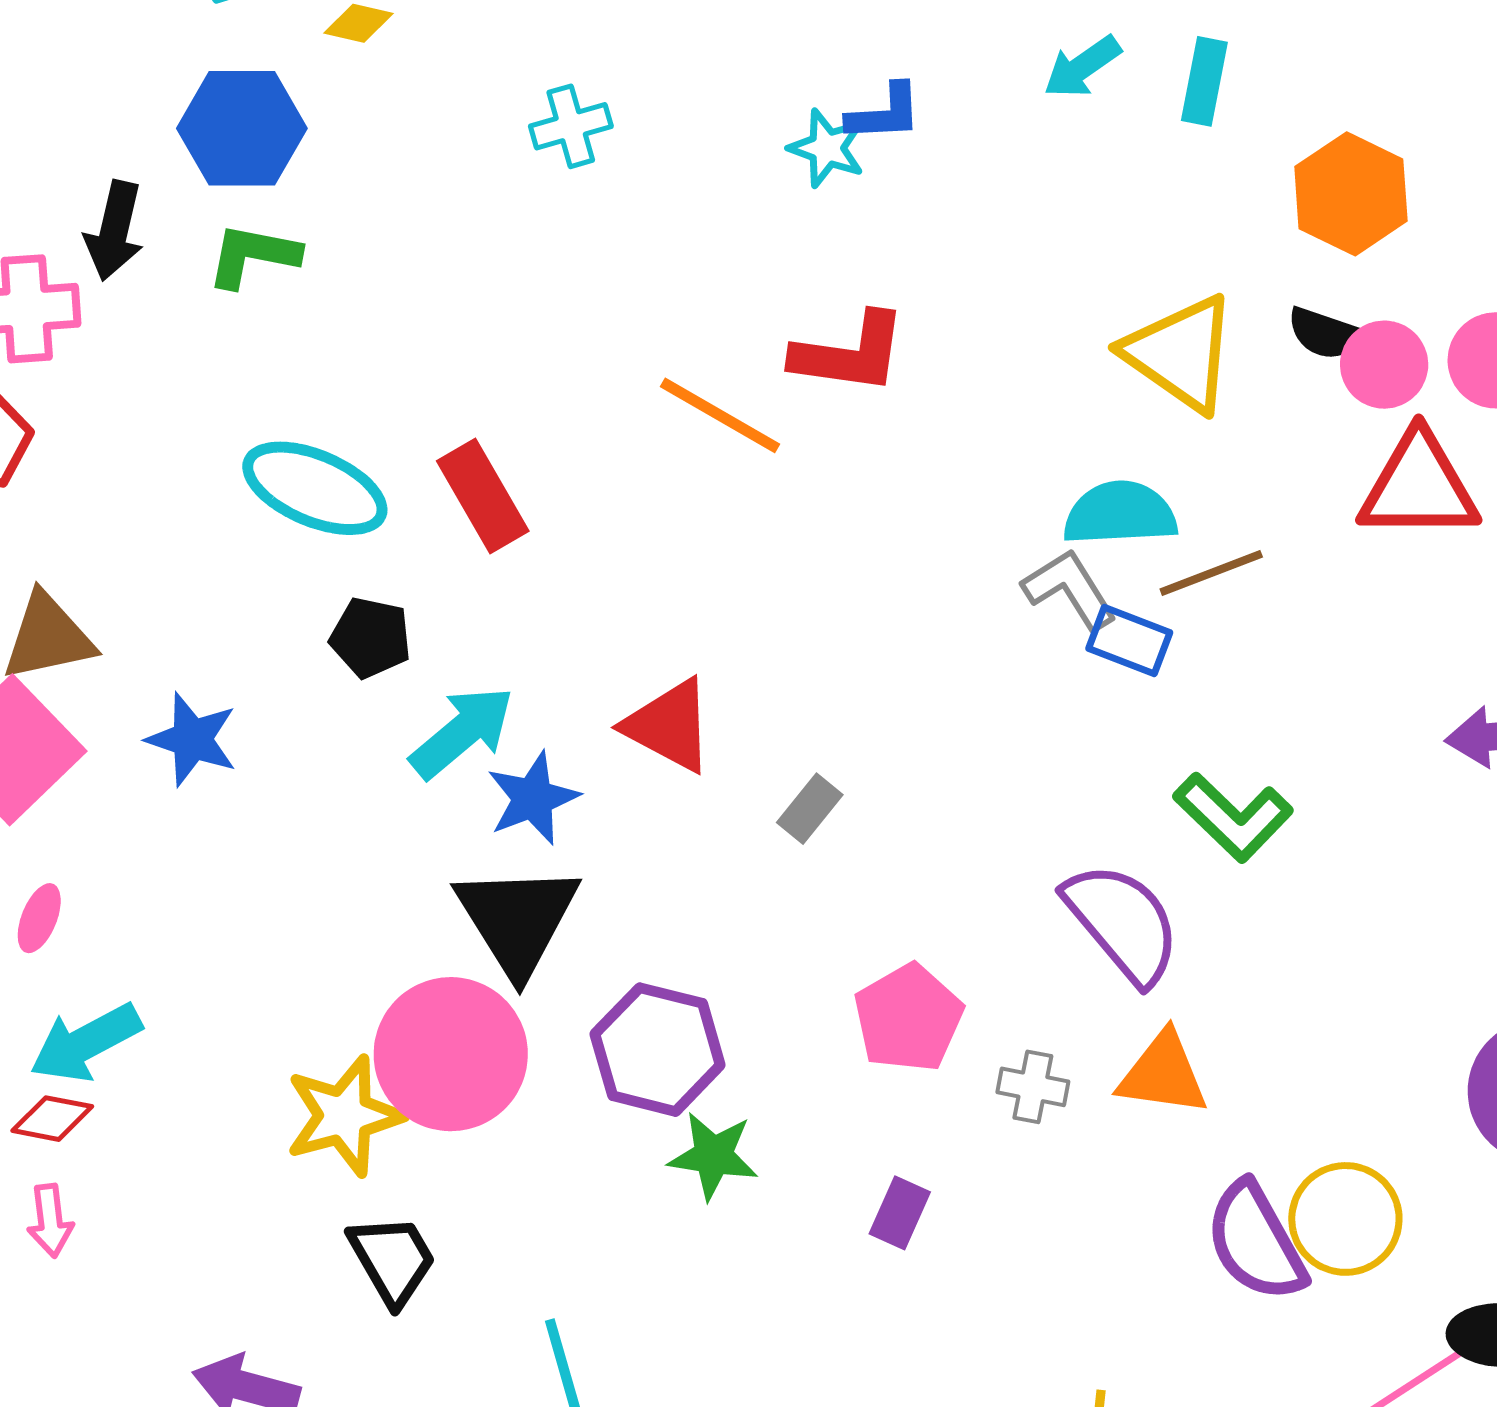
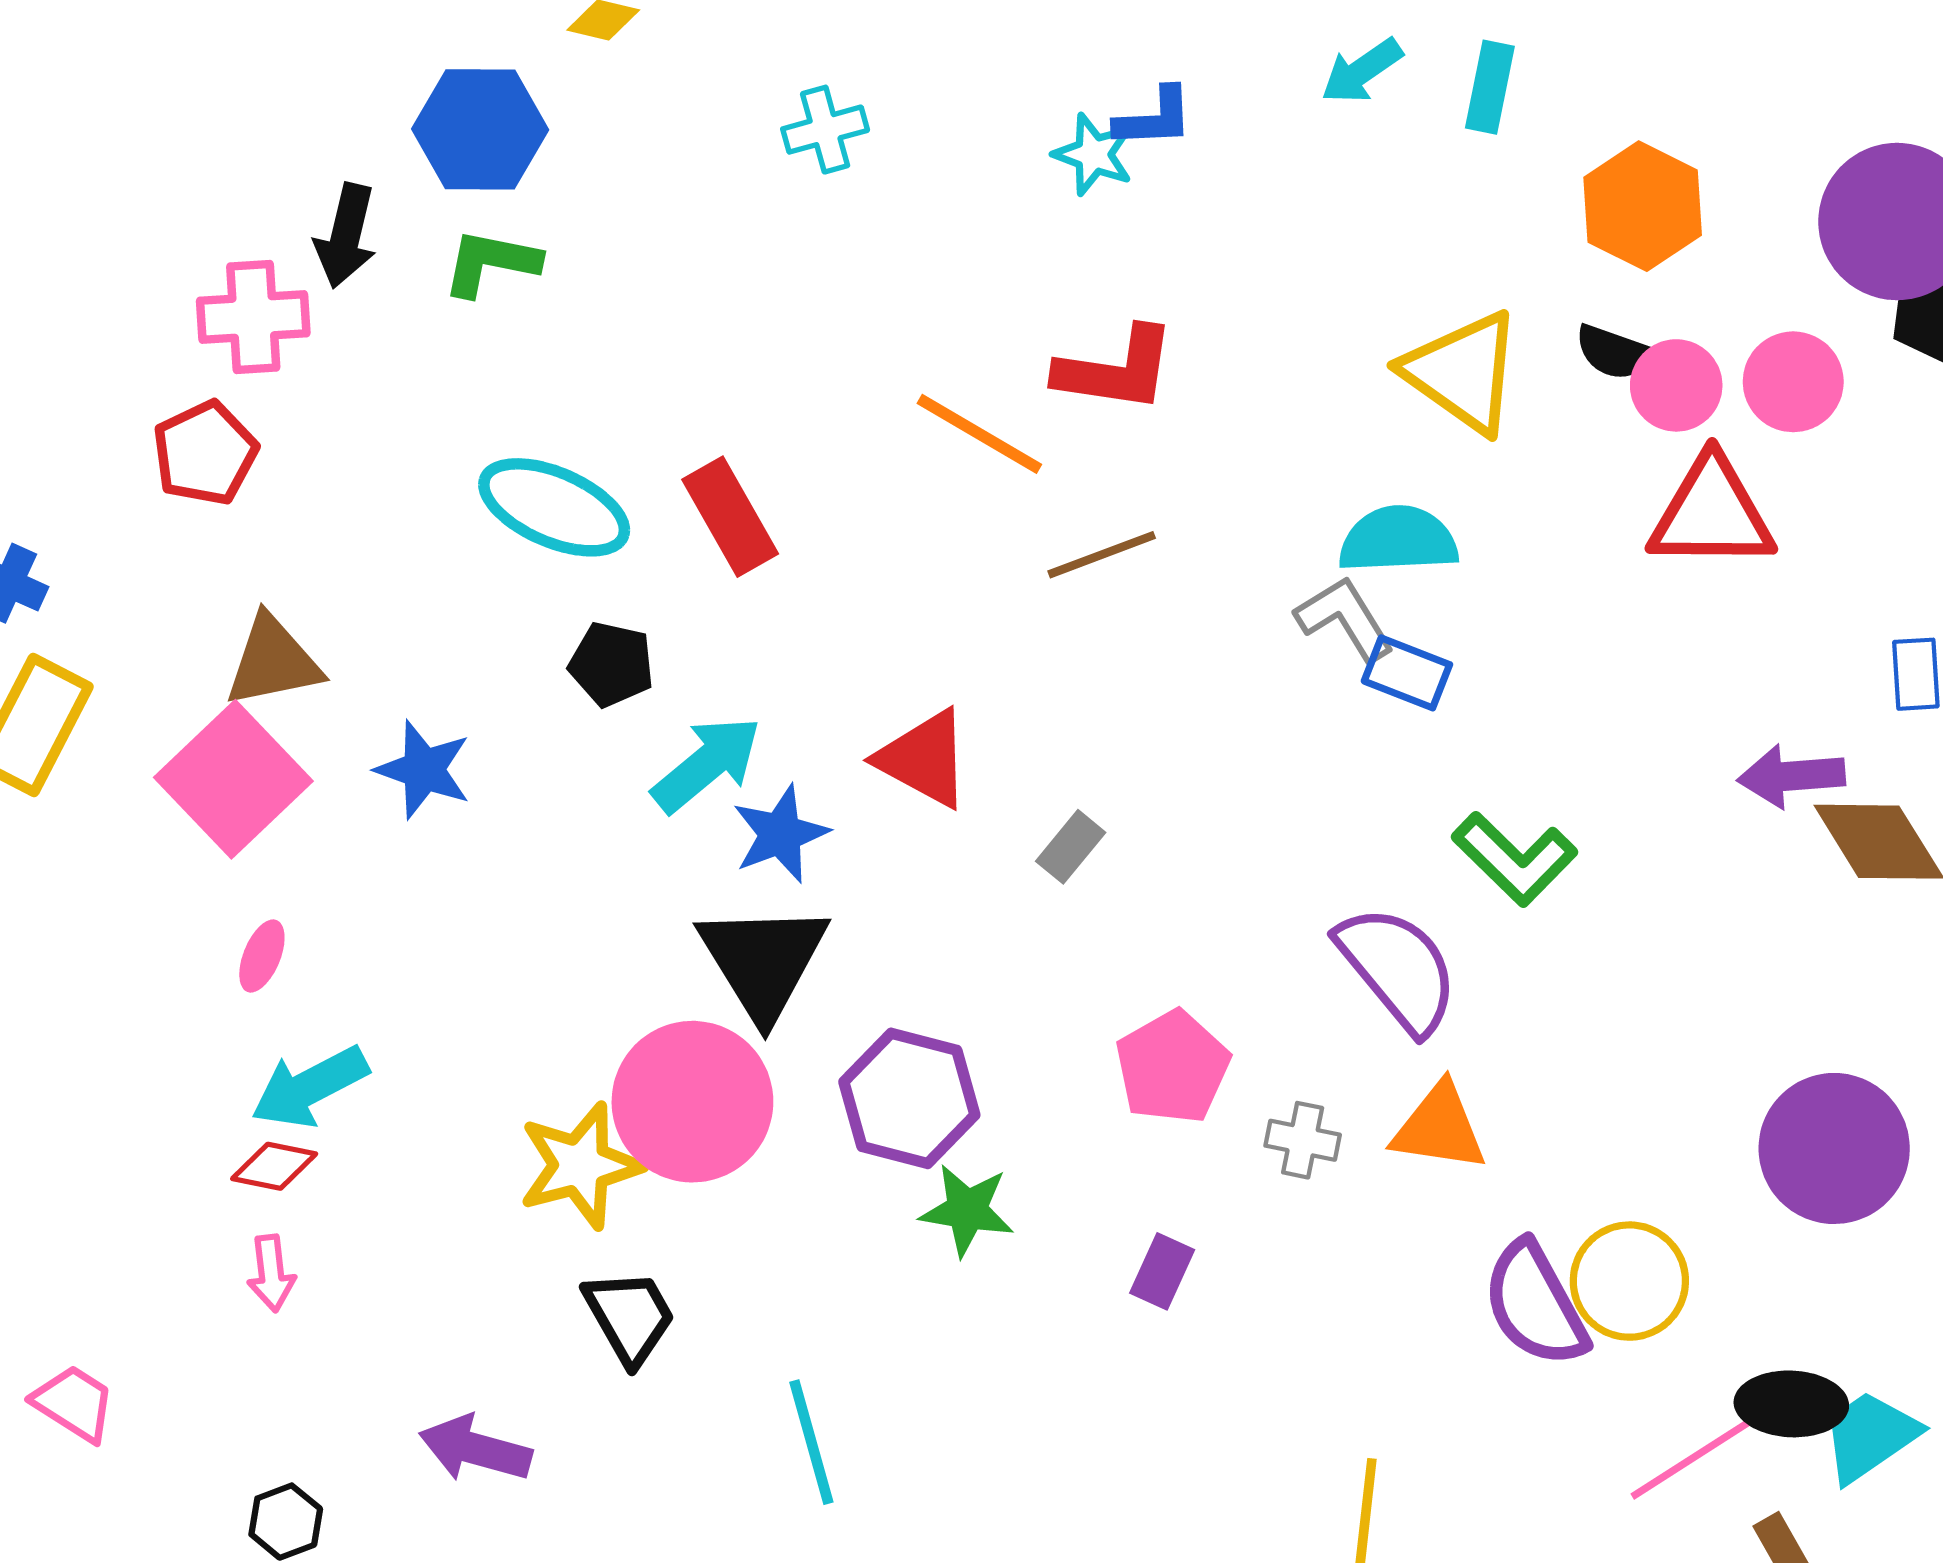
brown line: (1211, 573) -> (1102, 555), moved

